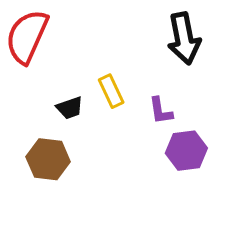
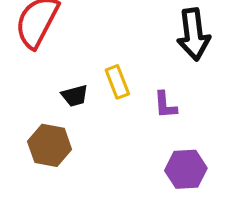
purple hexagon: (186, 151) -> (186, 169), moved

